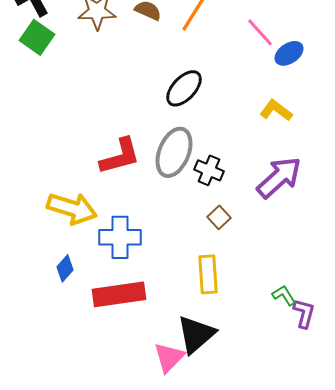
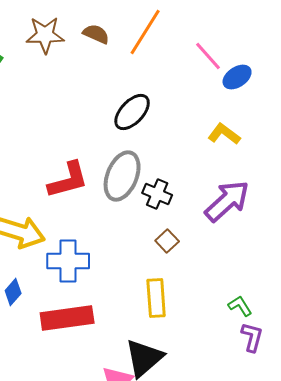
green L-shape: (284, 295) -> (240, 306), moved

